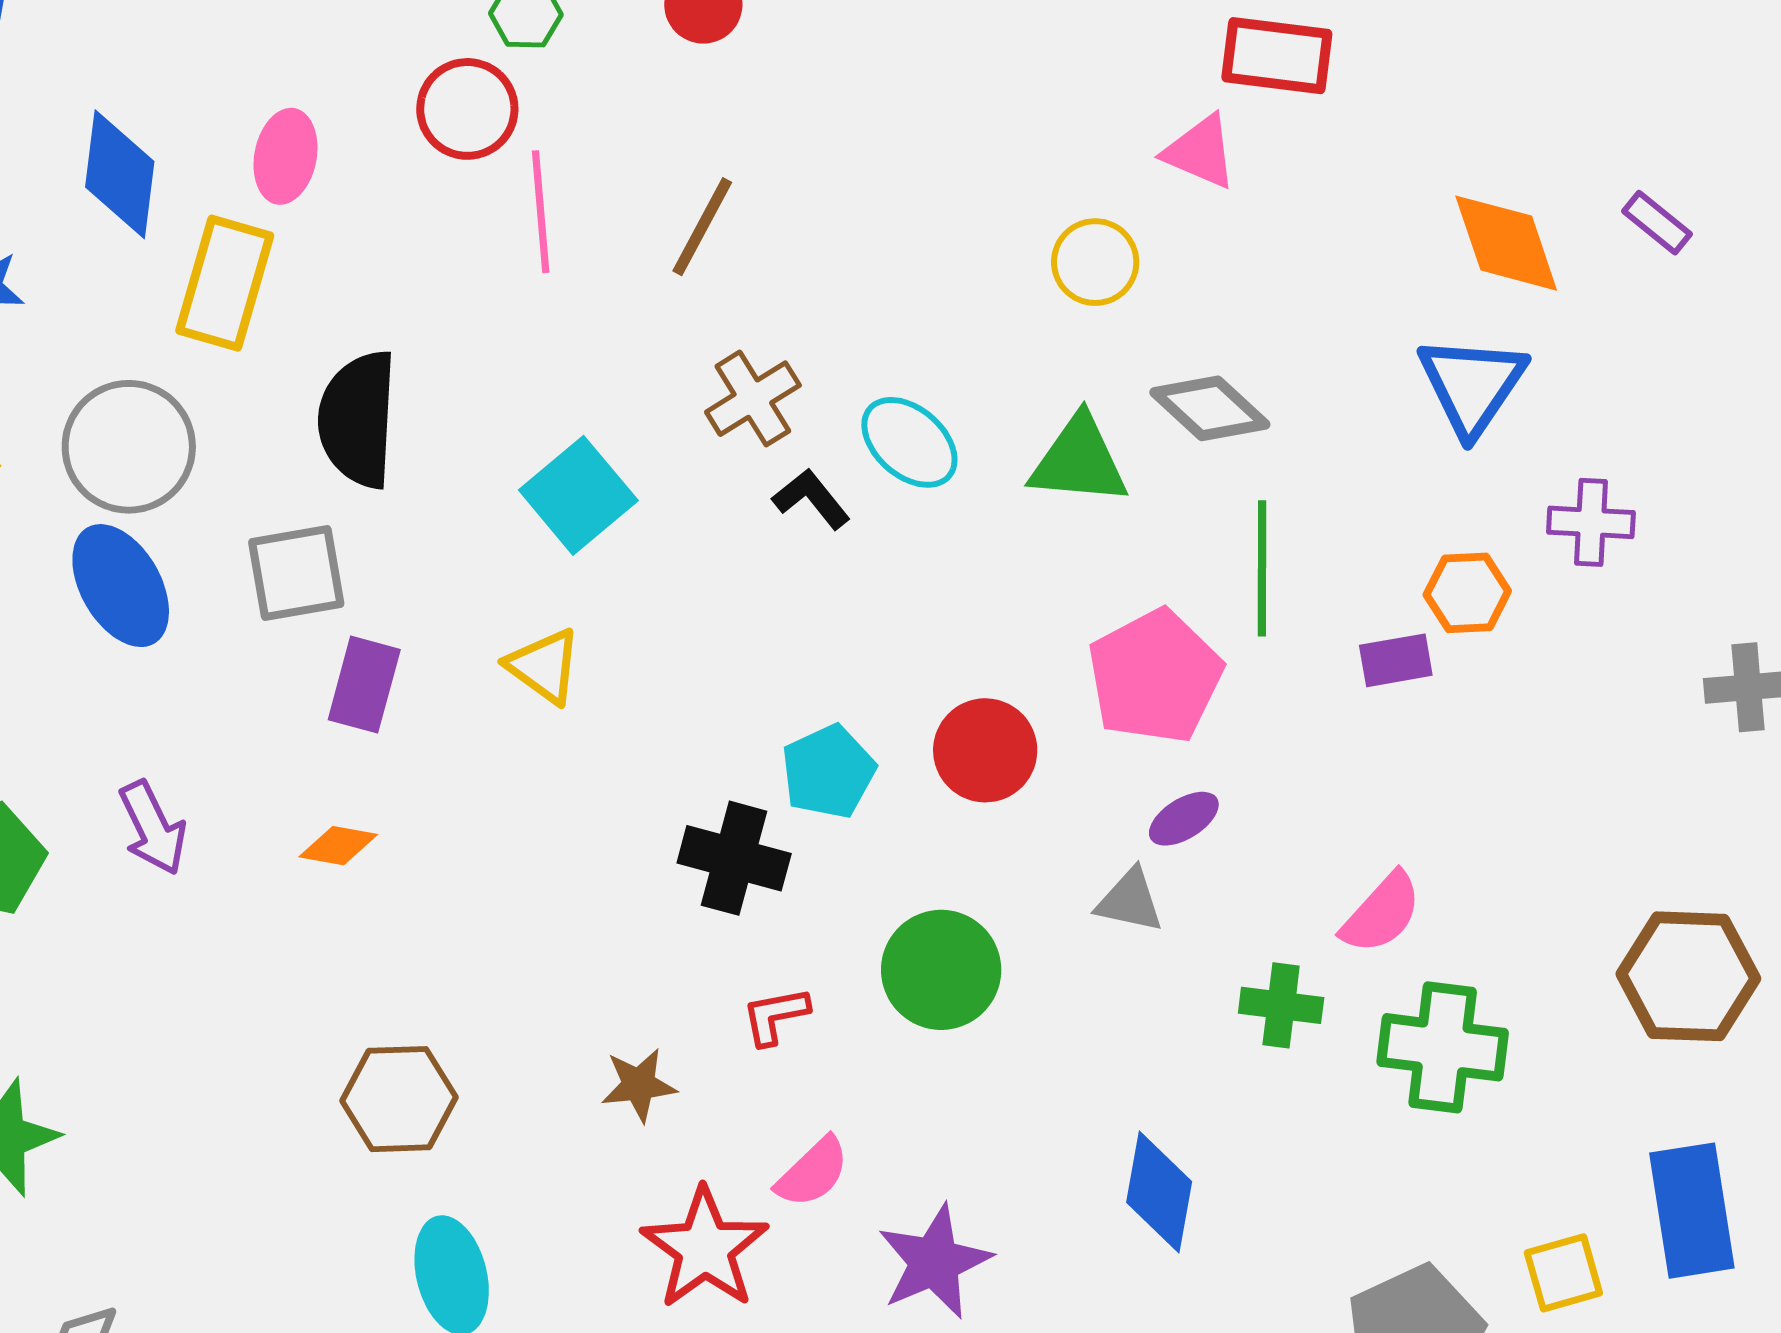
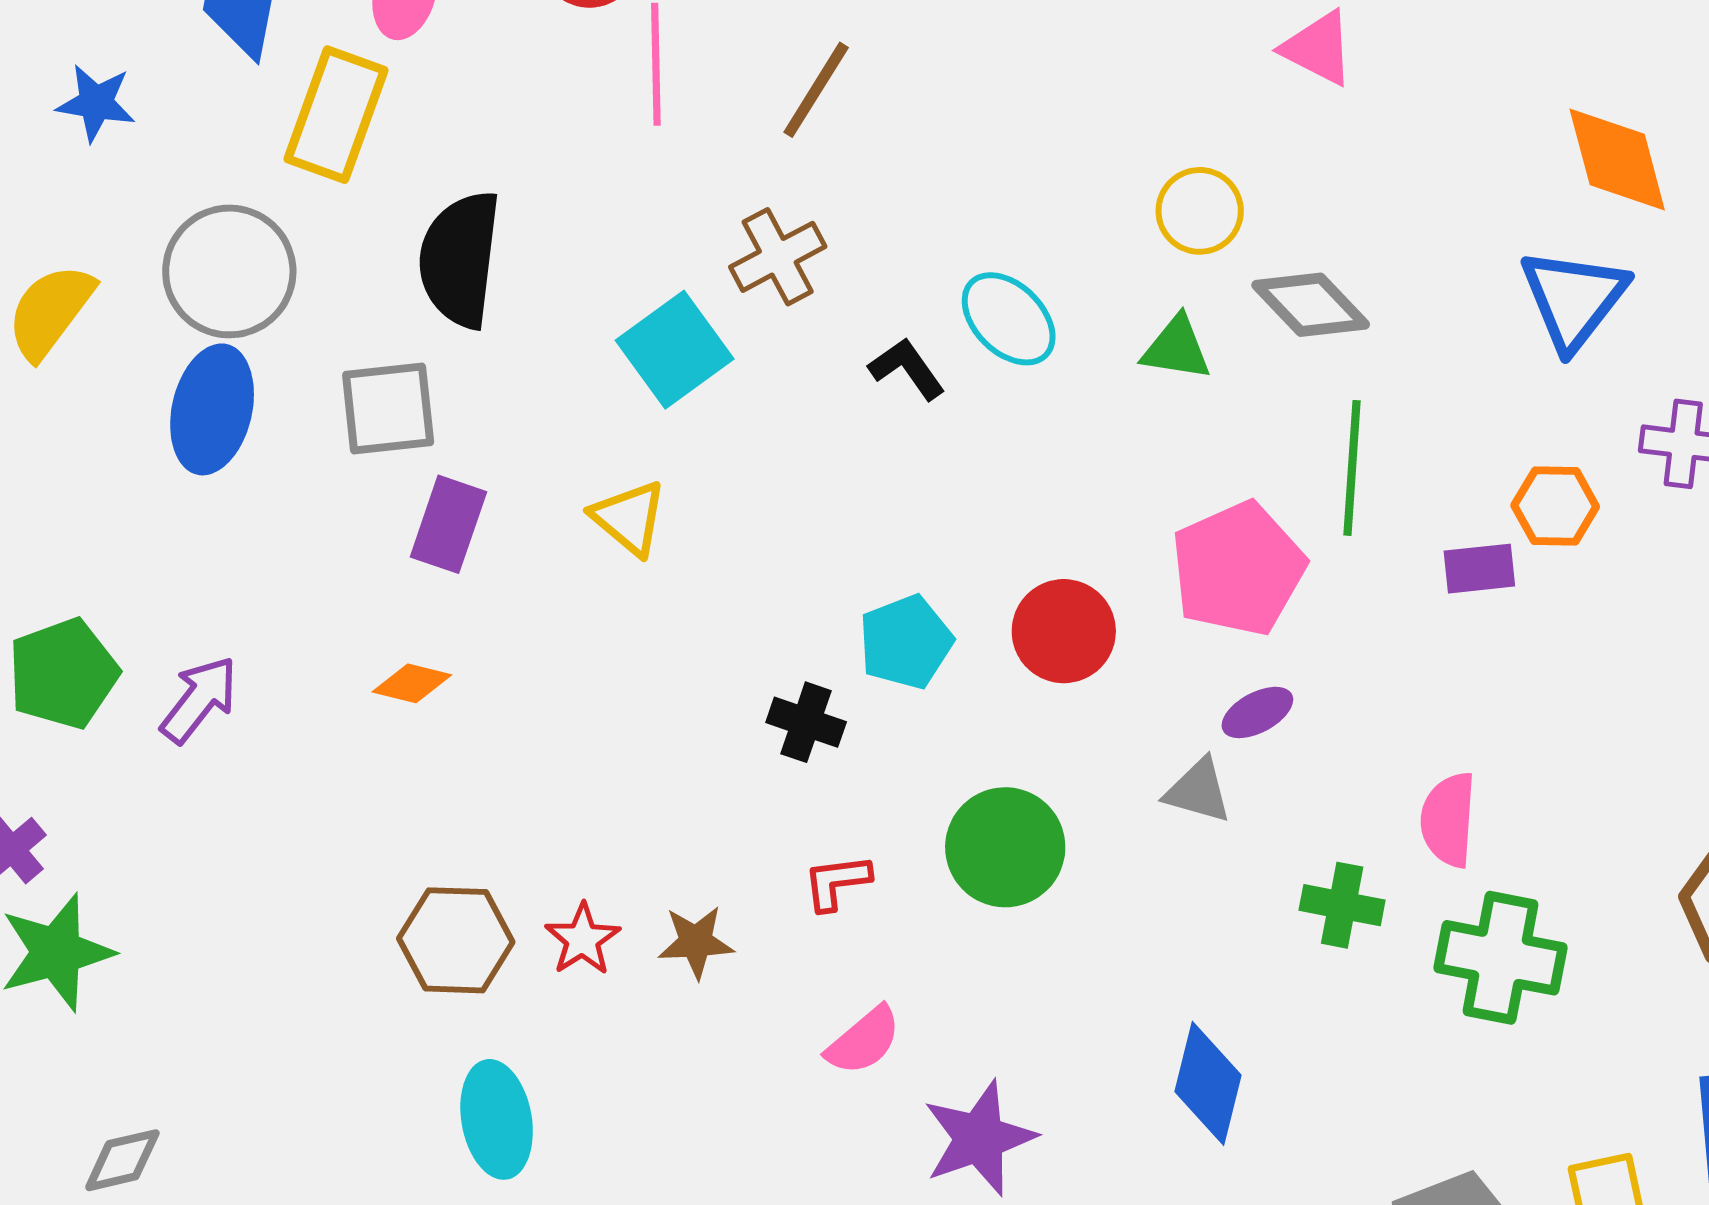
yellow circle: (1095, 262) -> (1200, 211), moved
brown cross: (753, 399) -> (778, 257), moved
green triangle: (1079, 461) -> (1176, 348), size x0.7
blue ellipse: (121, 586) -> (212, 409), turned 39
purple arrow: (153, 828) -> (199, 700), moved, turned -120
black cross: (734, 858) -> (806, 722), size x0.7
pink semicircle: (1382, 913) -> (1448, 820), turned 138
red star: (705, 1248) -> (583, 939), moved, size x0.6

